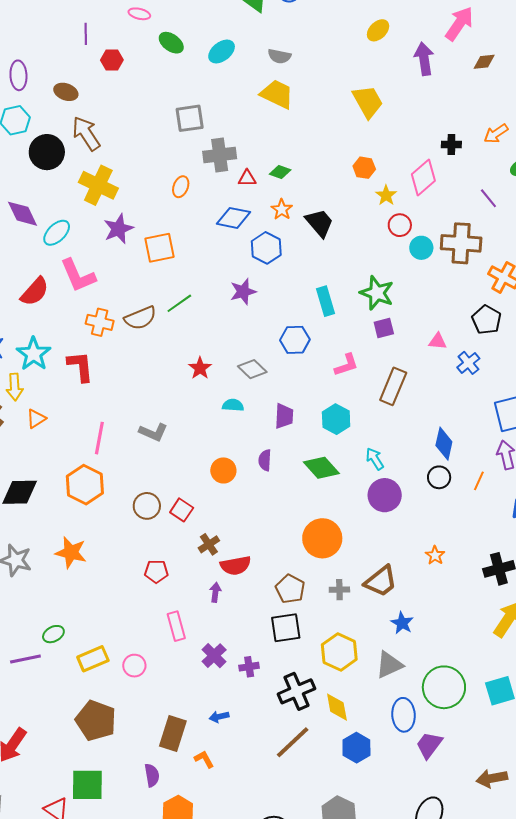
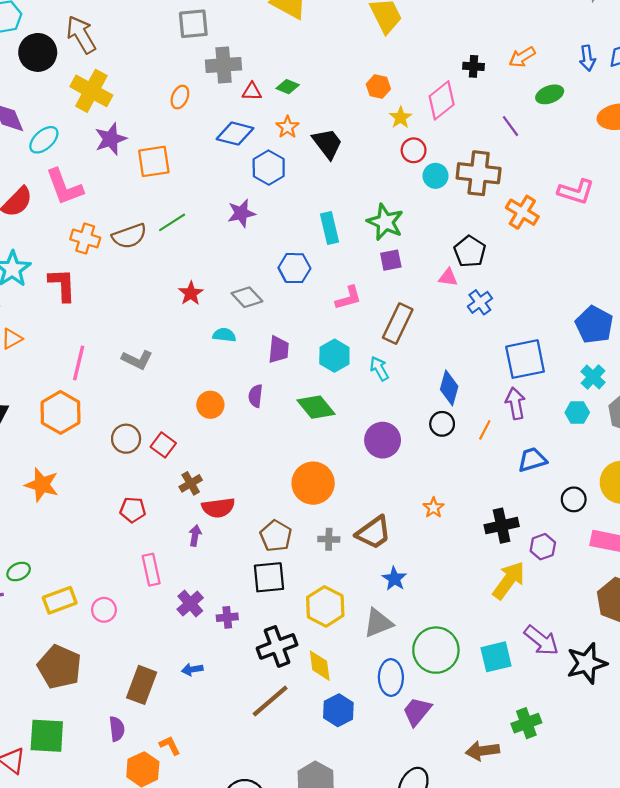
black pentagon: (486, 320) -> (470, 251), moved
cyan arrow: (375, 459) -> (379, 369), moved
orange L-shape: (204, 759) -> (170, 745), moved

